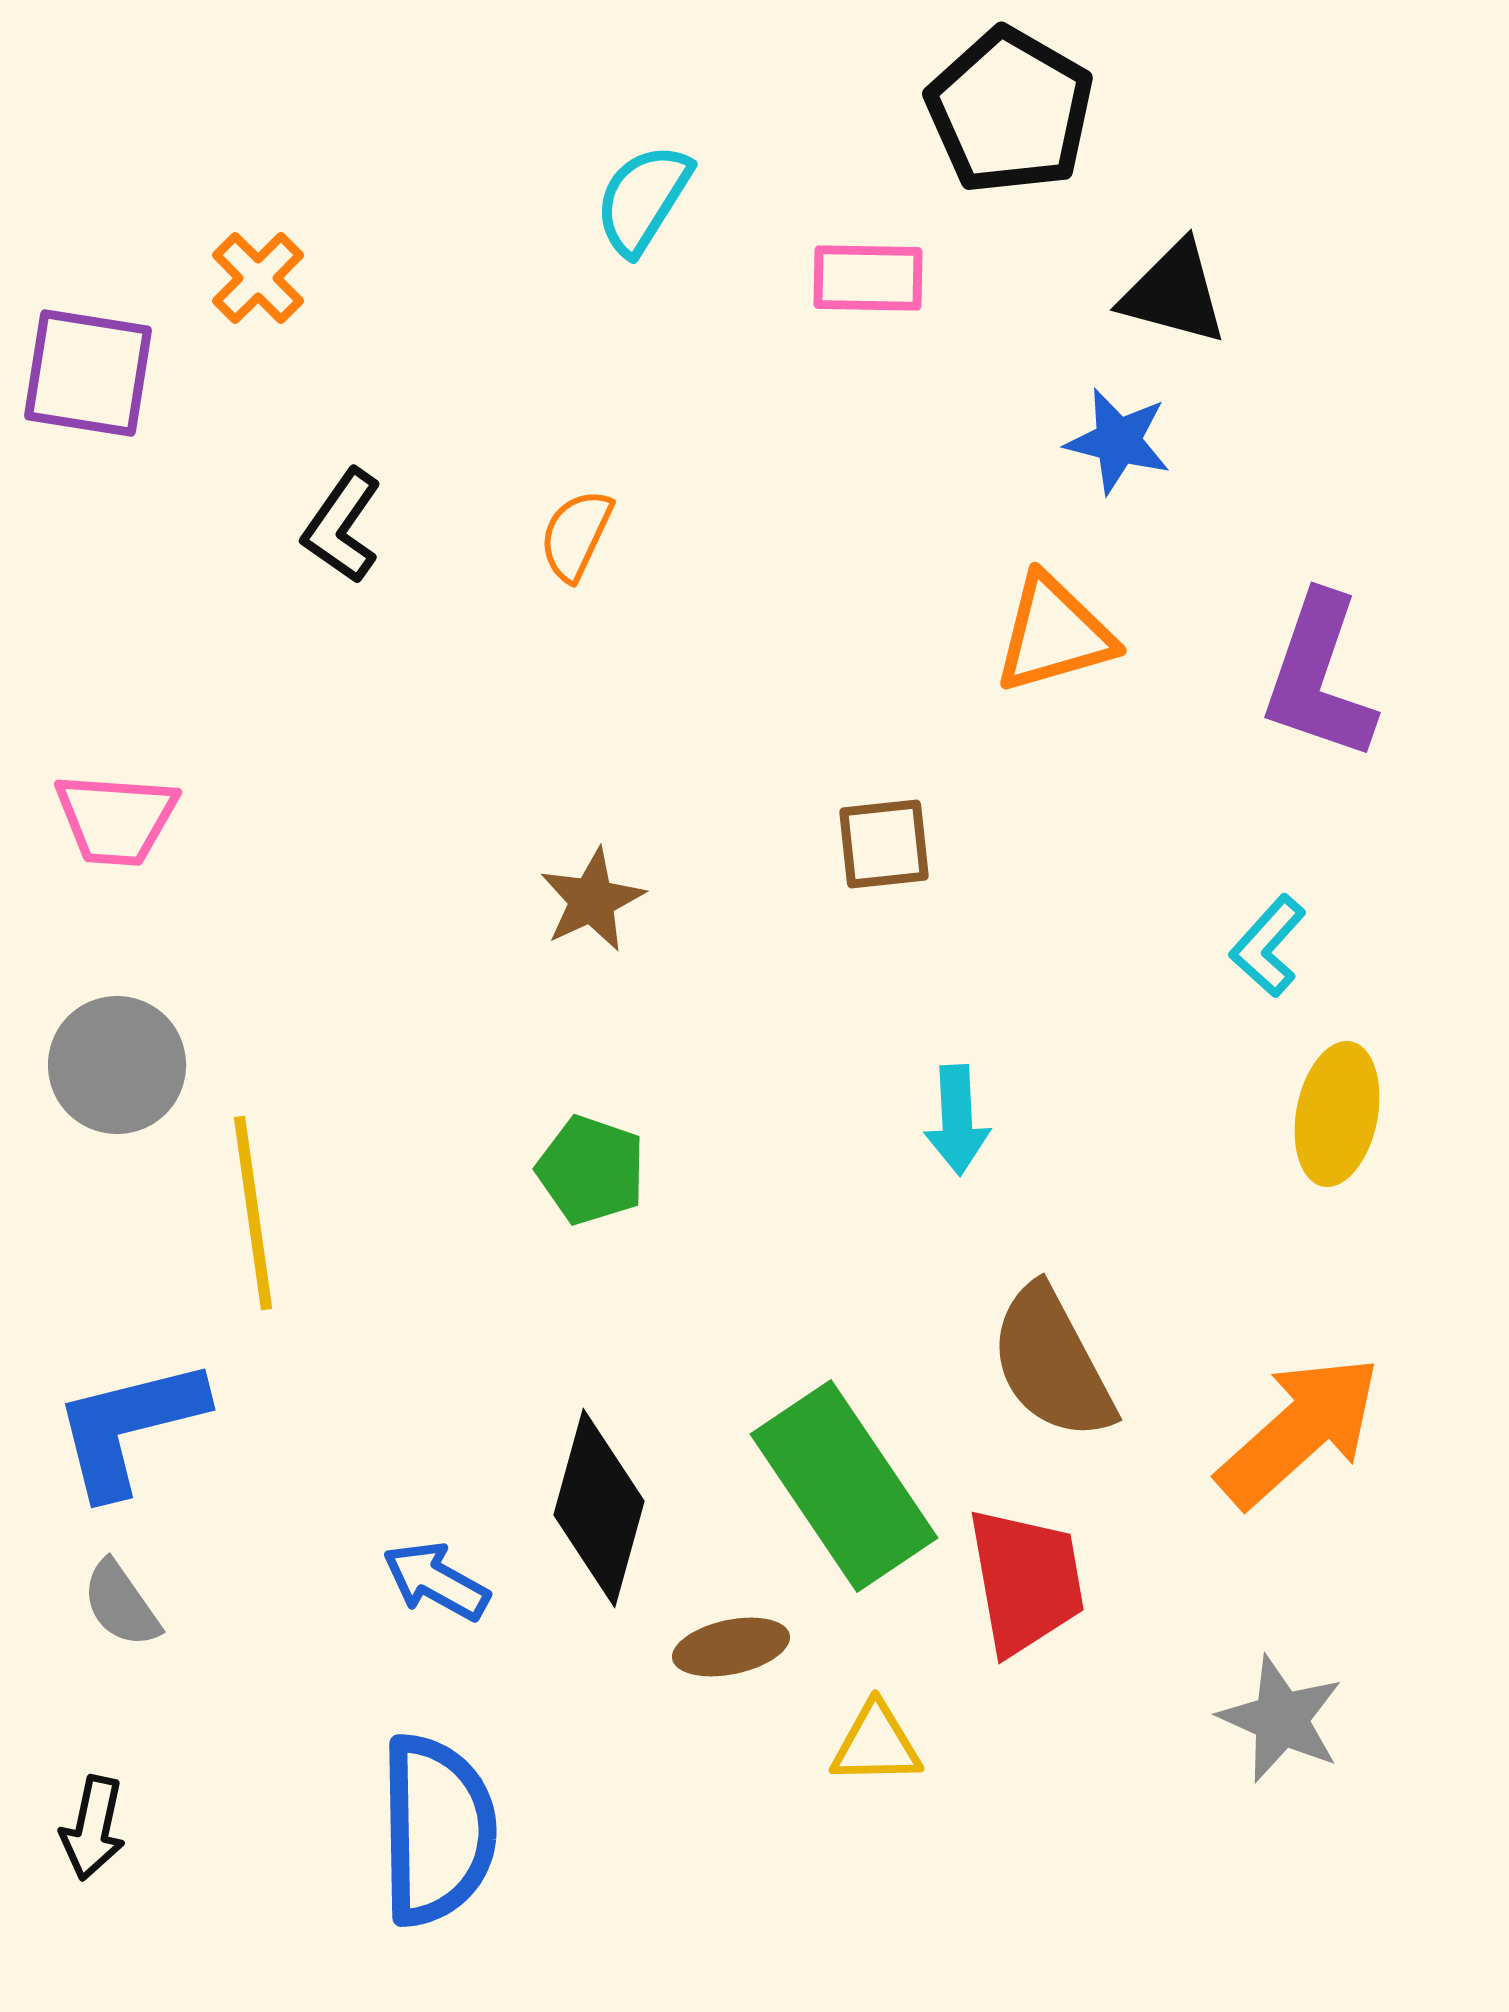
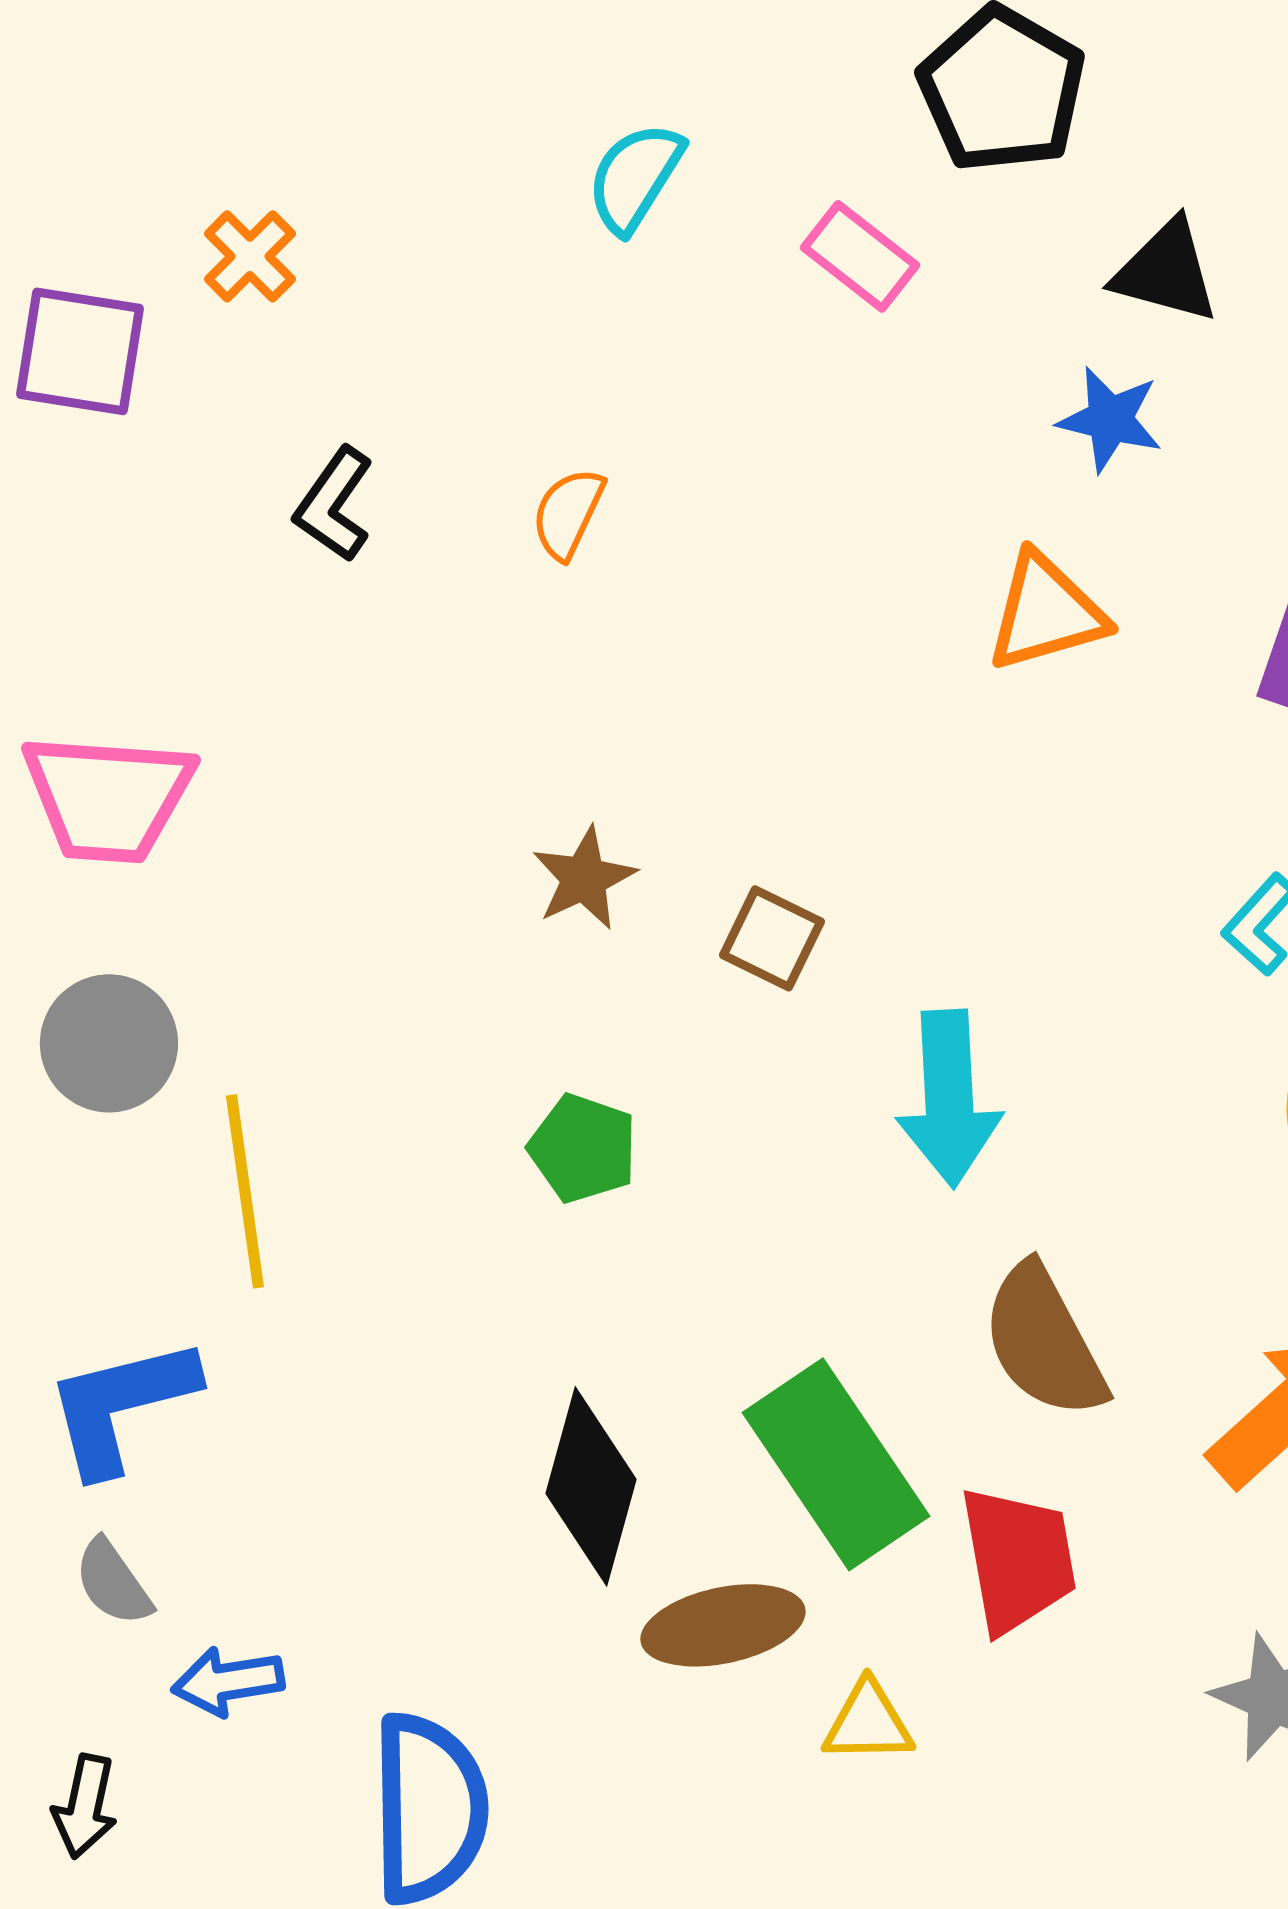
pink rectangle: (868, 278) -> (860, 256), turned 37
pink trapezoid: (116, 819) -> (108, 797), size x1.4
brown square: (884, 844) -> (772, 938), moved, turned 32
cyan arrow: (957, 1120) -> (949, 1098), size x1.6
blue arrow: (436, 1581) -> (228, 1681), moved, turned -38
brown ellipse: (731, 1647) -> (723, 1625), size x1.4

